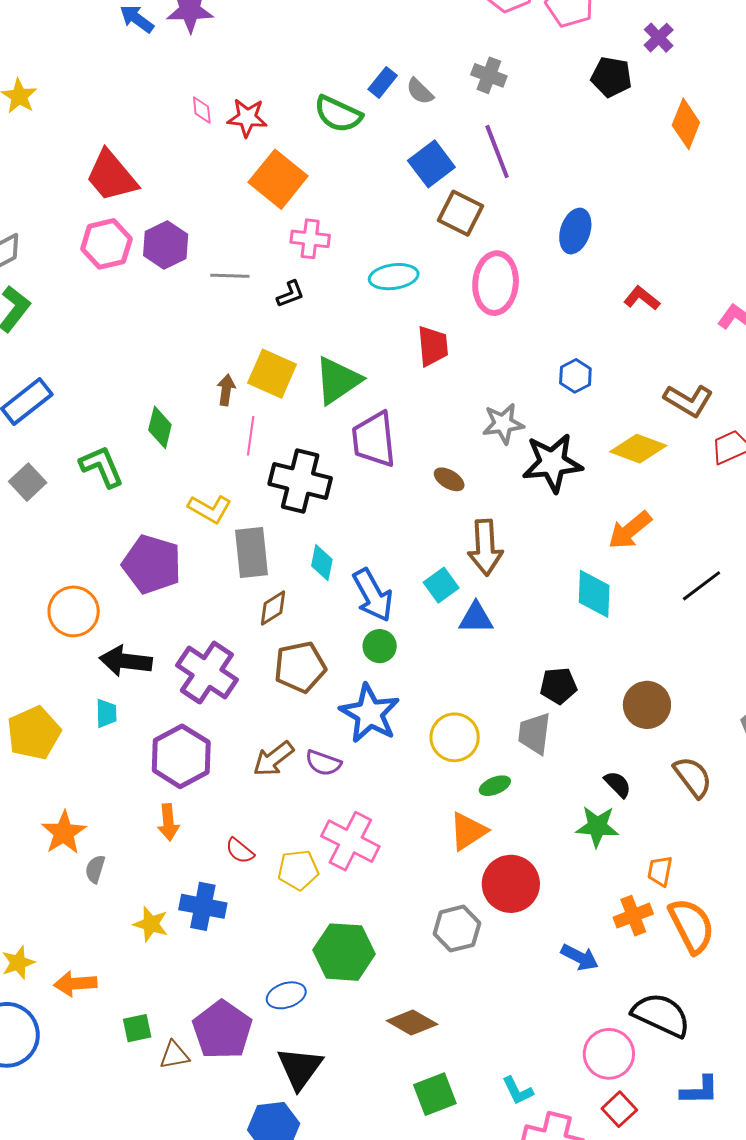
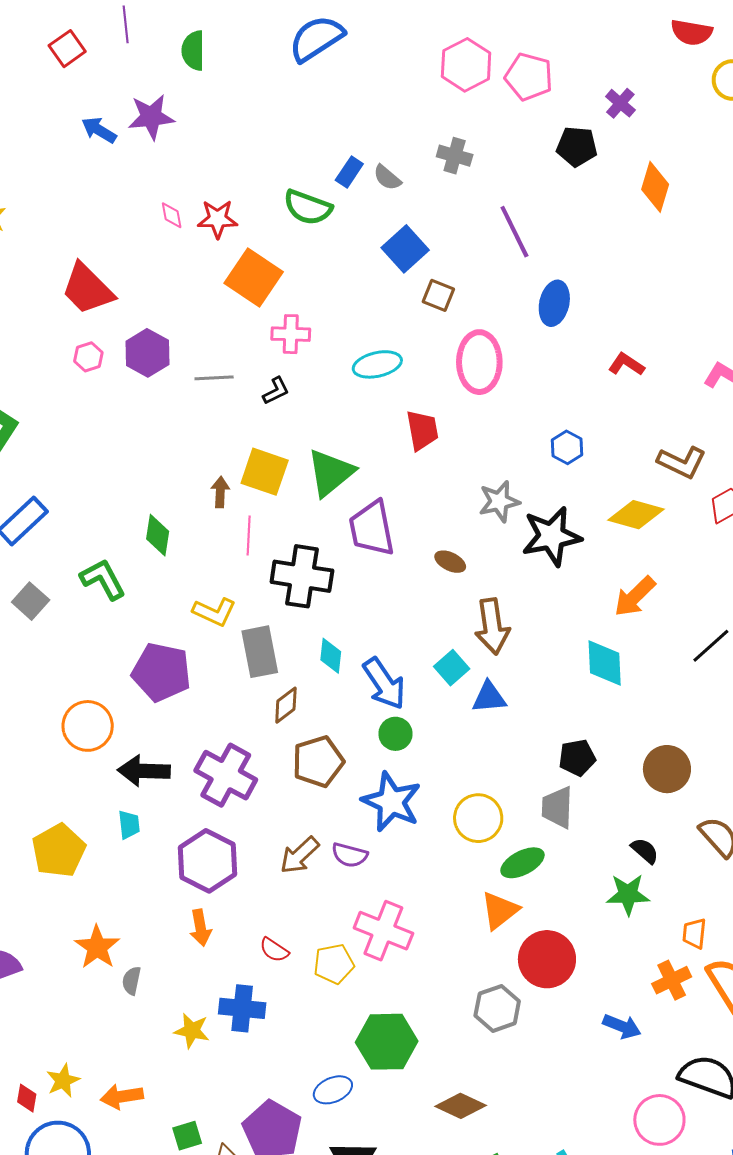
purple line: (497, 152) -> (514, 232), moved
brown square: (461, 213) -> (438, 295), size x0.7
pink hexagon: (106, 244) -> (88, 357), size x0.6
green ellipse: (495, 786) -> (522, 863), size x1.4

